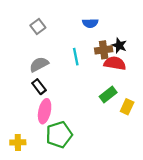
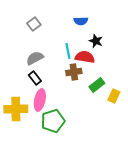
black star: (119, 45) -> (96, 41), moved
brown cross: (104, 50) -> (74, 72), moved
red semicircle: (115, 63) -> (85, 57), moved
yellow cross: (18, 142) -> (16, 109), moved, size x1.6

